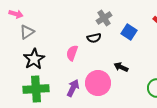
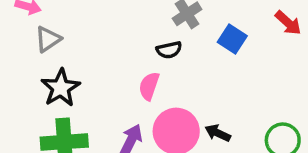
pink semicircle: (72, 53) -> (149, 86), moved
black arrow: (121, 67) -> (218, 133), moved

